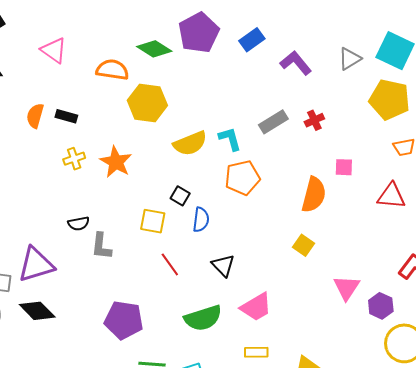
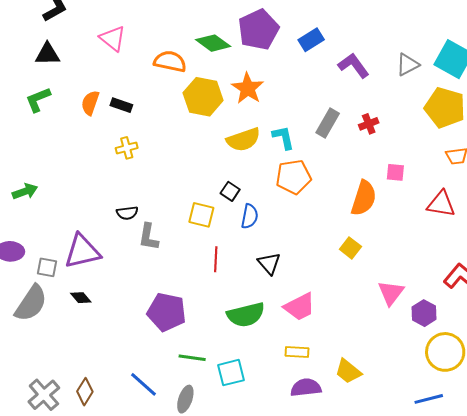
gray rectangle: (273, 122) -> (328, 123), turned -32
orange star: (116, 162) -> (248, 88), moved
red line: (170, 264) -> (216, 259), turned 35
black diamond: (37, 311) -> (81, 298), size x0.6

